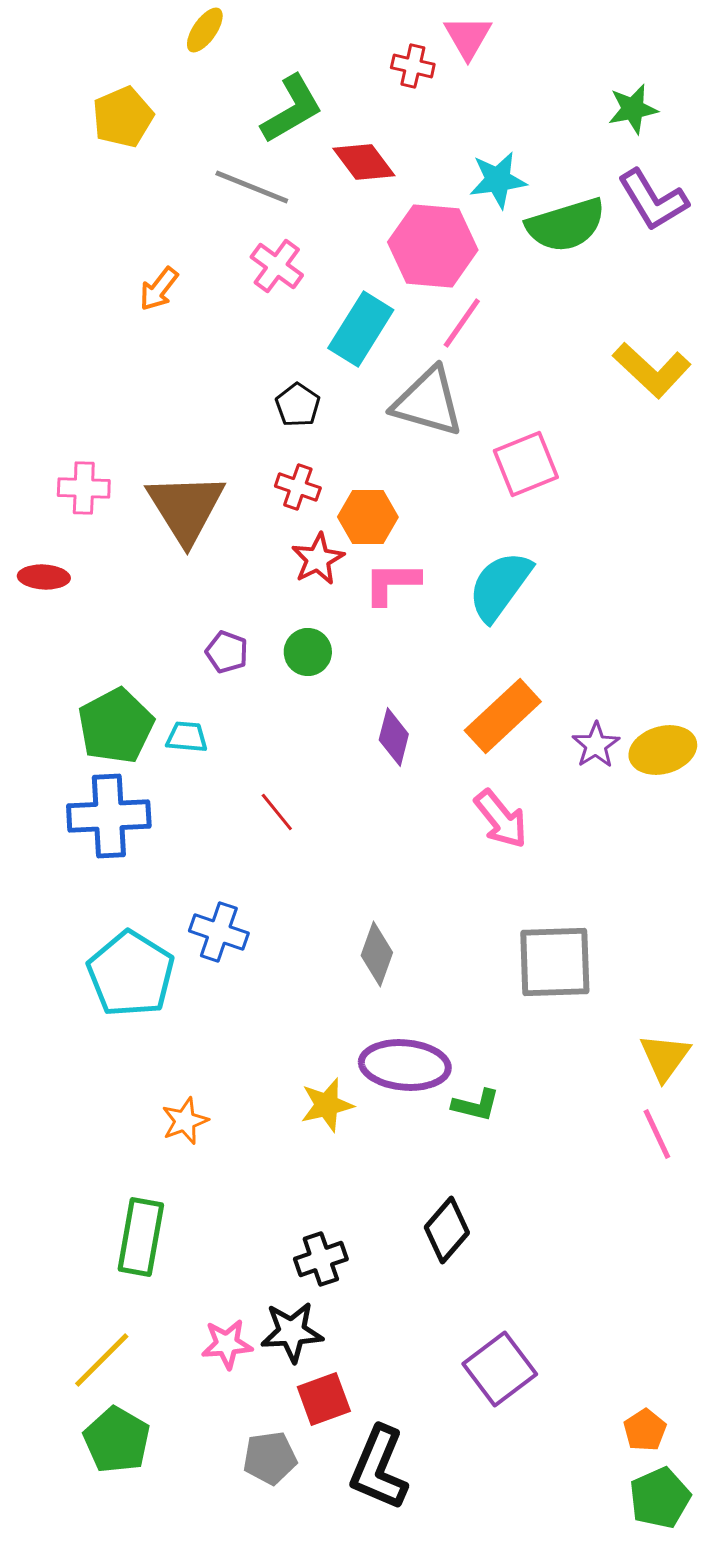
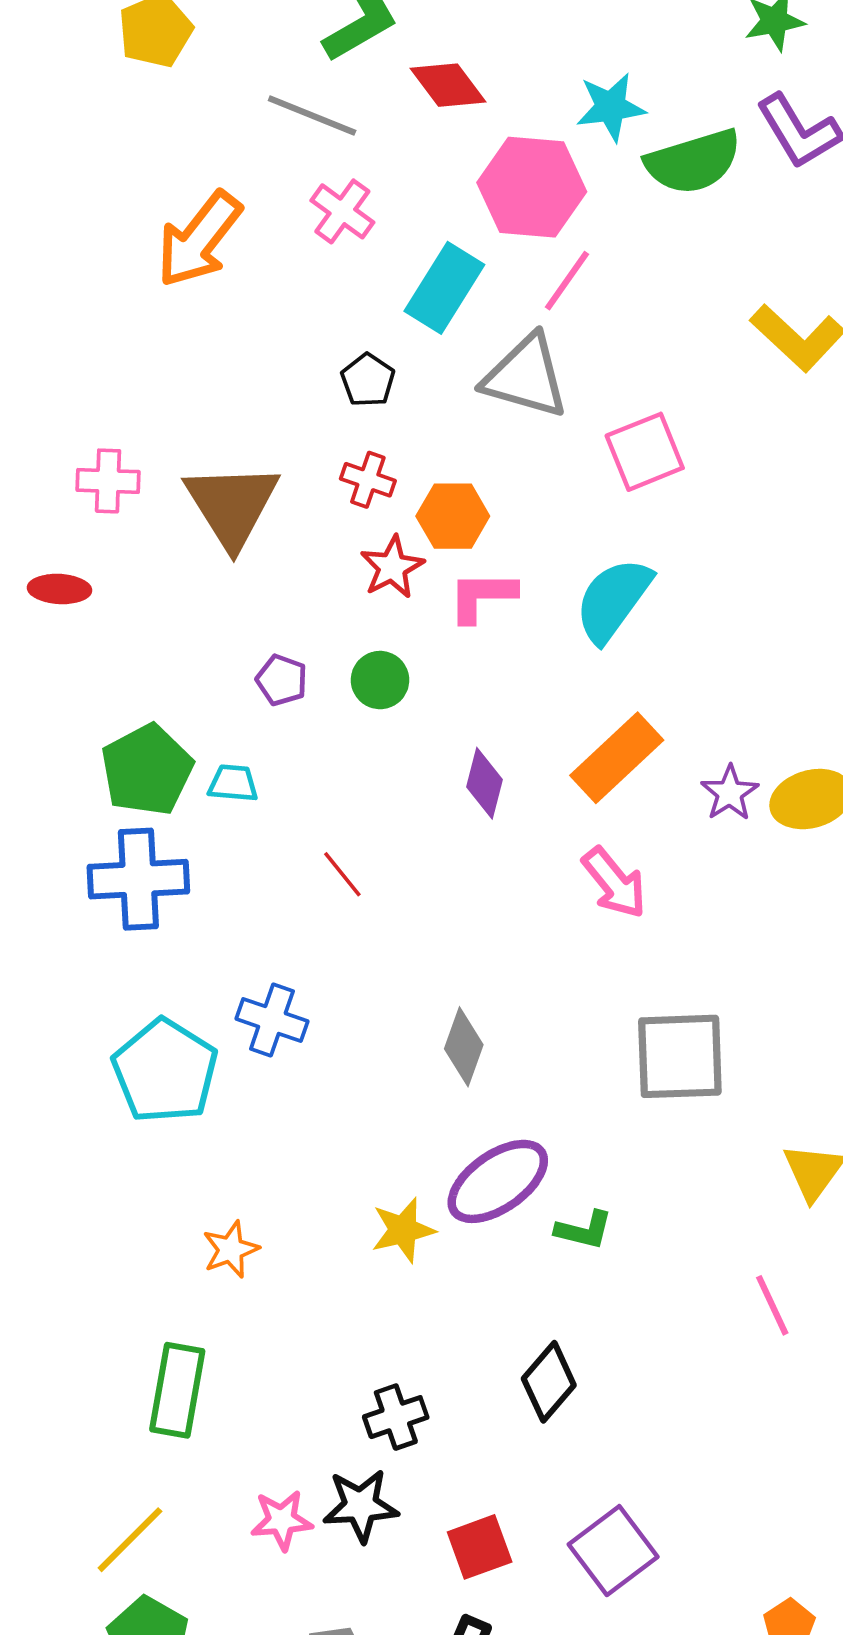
orange arrow: (159, 289) -> (199, 239), size x1.8
purple ellipse: (405, 1065) -> (498, 1181), turned -40
pink line: (657, 1134) -> (772, 1305), moved
red square: (324, 1399) -> (480, 1547), moved

